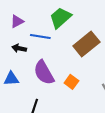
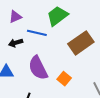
black arrow: (19, 48) -> (16, 43), turned -32

